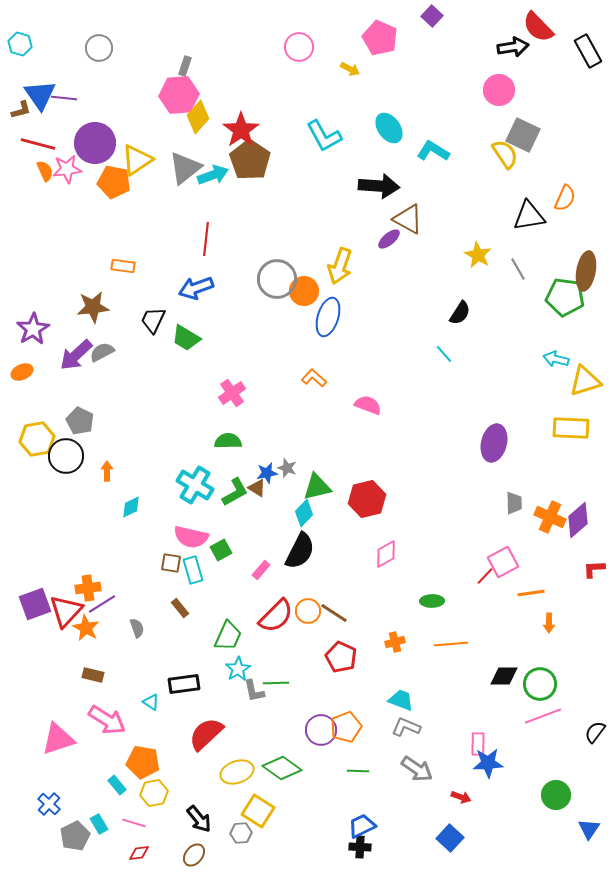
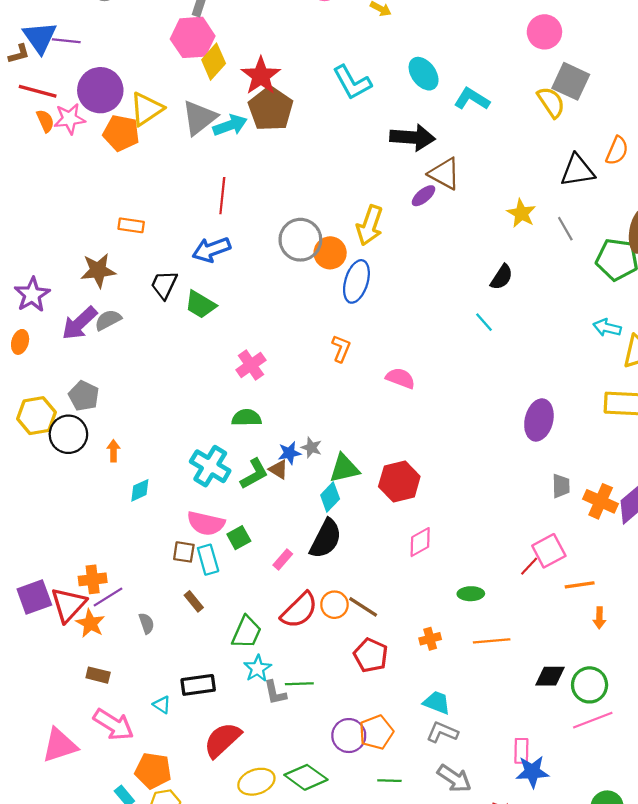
orange ellipse: (22, 372) -> (20, 342), turned -50
orange L-shape: (314, 378) -> (341, 349), turned 70

